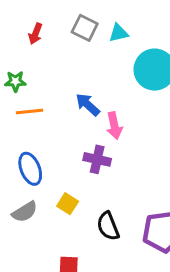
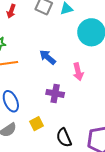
pink arrow: (114, 126) -> (78, 72), moved
yellow square: (68, 204) -> (37, 124), turned 32

